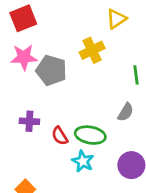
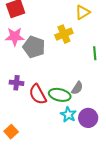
gray semicircle: (126, 112) -> (77, 88), moved
red semicircle: (60, 136) -> (38, 94), size x1.5
cyan star: (83, 161) -> (68, 115), moved

